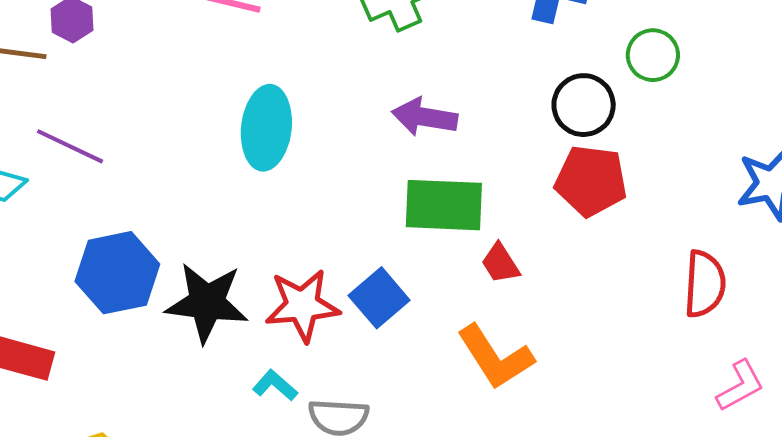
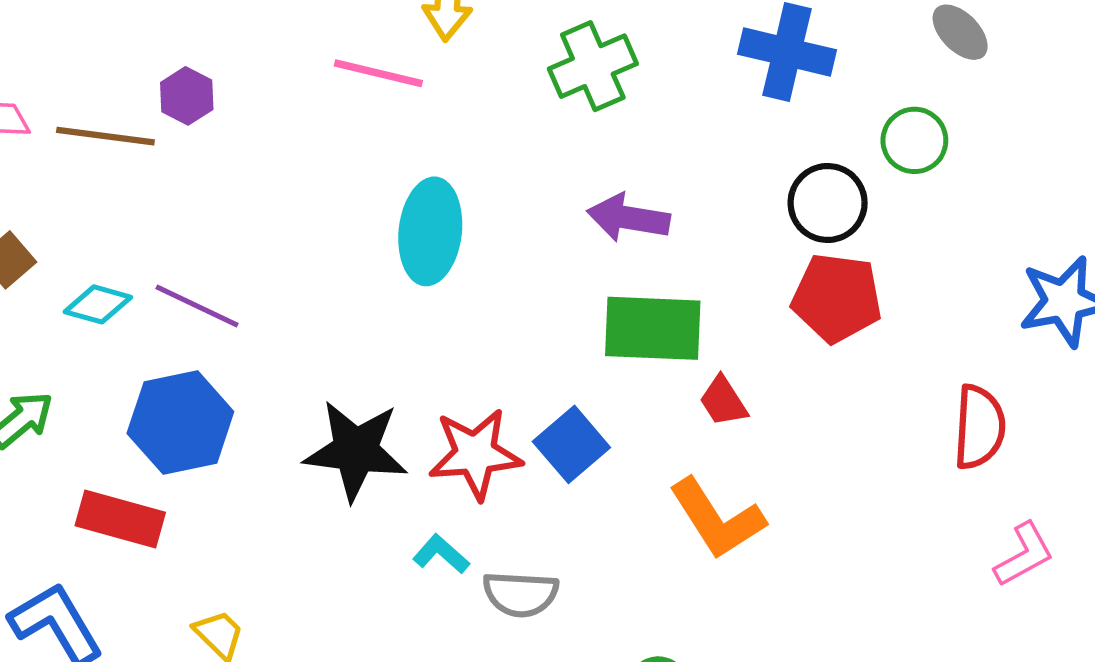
purple line: (70, 146) -> (197, 306), moved
blue hexagon: (117, 273) -> (180, 422), moved

